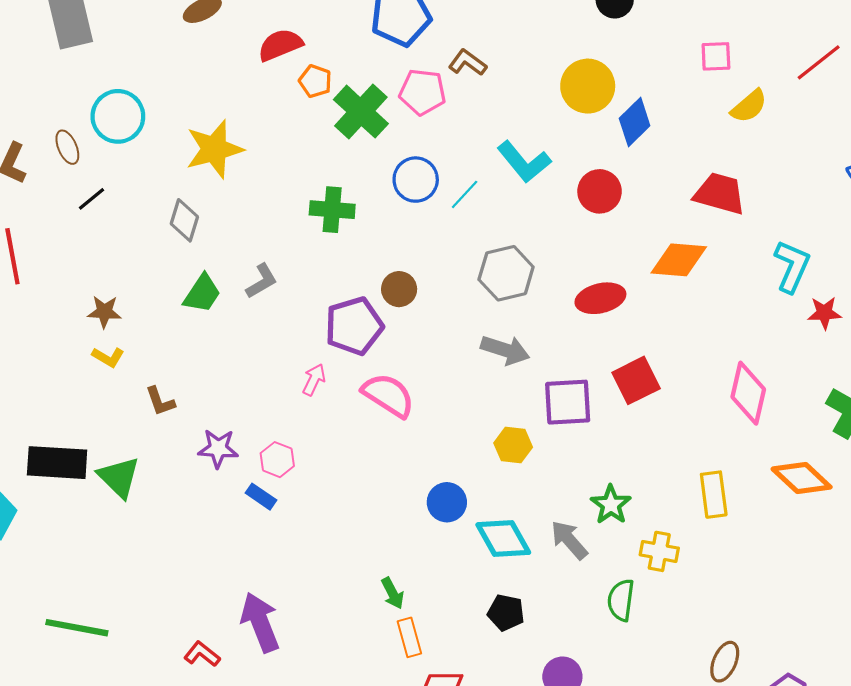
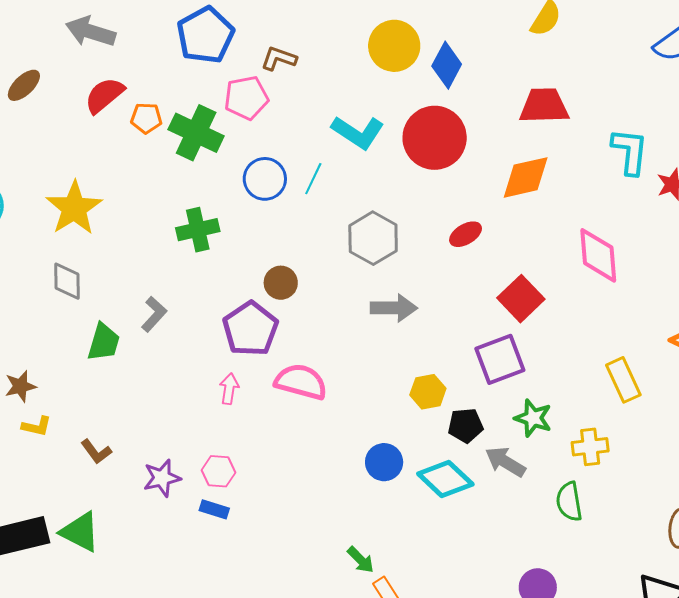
red circle: (600, 191) -> (435, 138), size x1.5
red ellipse: (600, 298) -> (466, 234), size x0.7
pink diamond: (748, 393) -> (598, 255), moved
purple square: (568, 402) -> (500, 359), moved
black pentagon: (506, 613) -> (465, 425), moved

